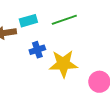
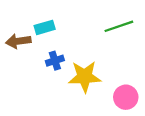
green line: (64, 20) -> (119, 26), moved

